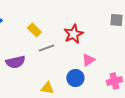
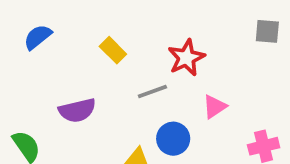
gray line: (46, 48) -> (152, 92), moved
blue circle: (75, 78) -> (173, 139), moved

